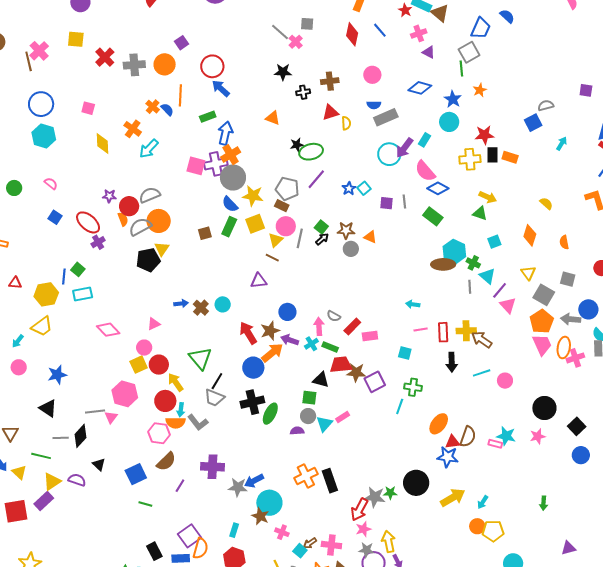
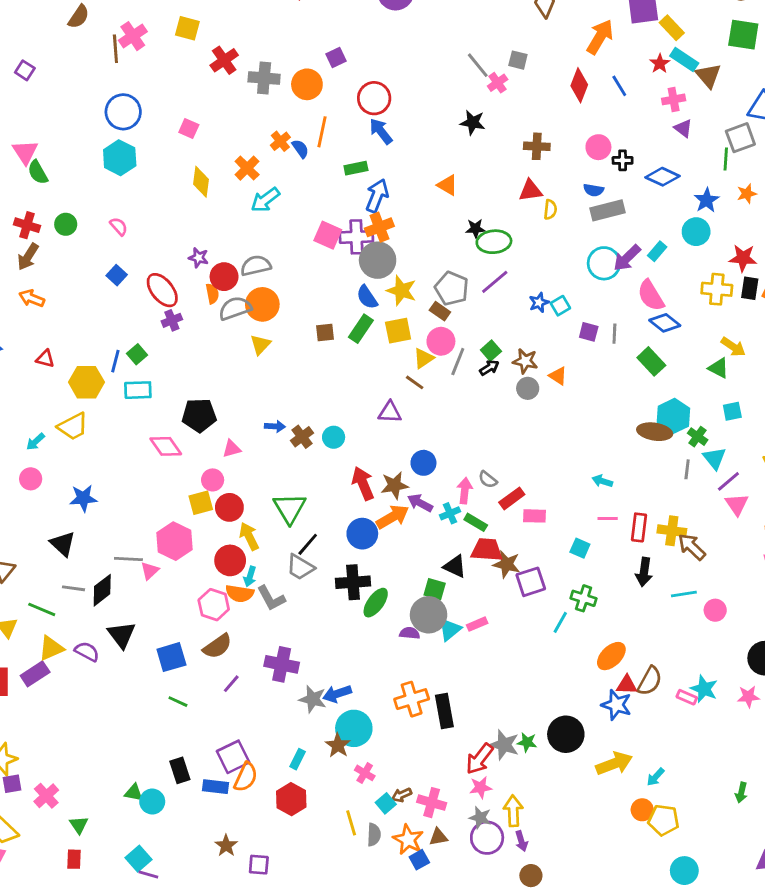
black cross: (303, 92) -> (623, 160), moved
black pentagon: (148, 260) -> (199, 415), moved
gray circle: (308, 416) -> (429, 615), size x1.6
black triangle: (99, 464) -> (122, 635), size x1.5

